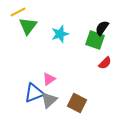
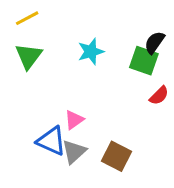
green triangle: (28, 26) -> (29, 56), moved
blue triangle: (34, 93) -> (51, 141), turned 45

